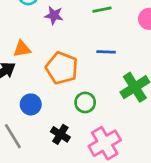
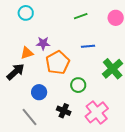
purple star: (54, 15) -> (43, 43), moved
orange pentagon: (62, 68) -> (58, 63), turned 30

